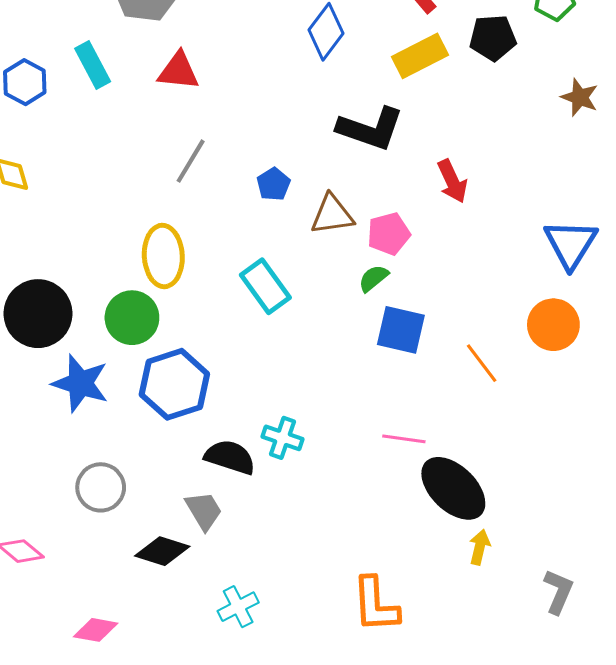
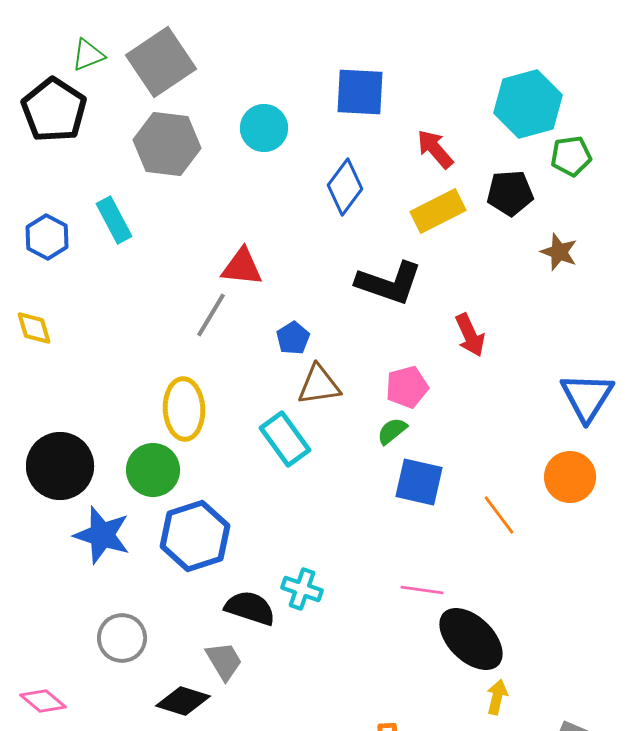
red triangle: (178, 71) -> (242, 267), moved
brown star: (580, 97) -> (559, 252), moved
brown triangle: (332, 215) -> (319, 385), moved

